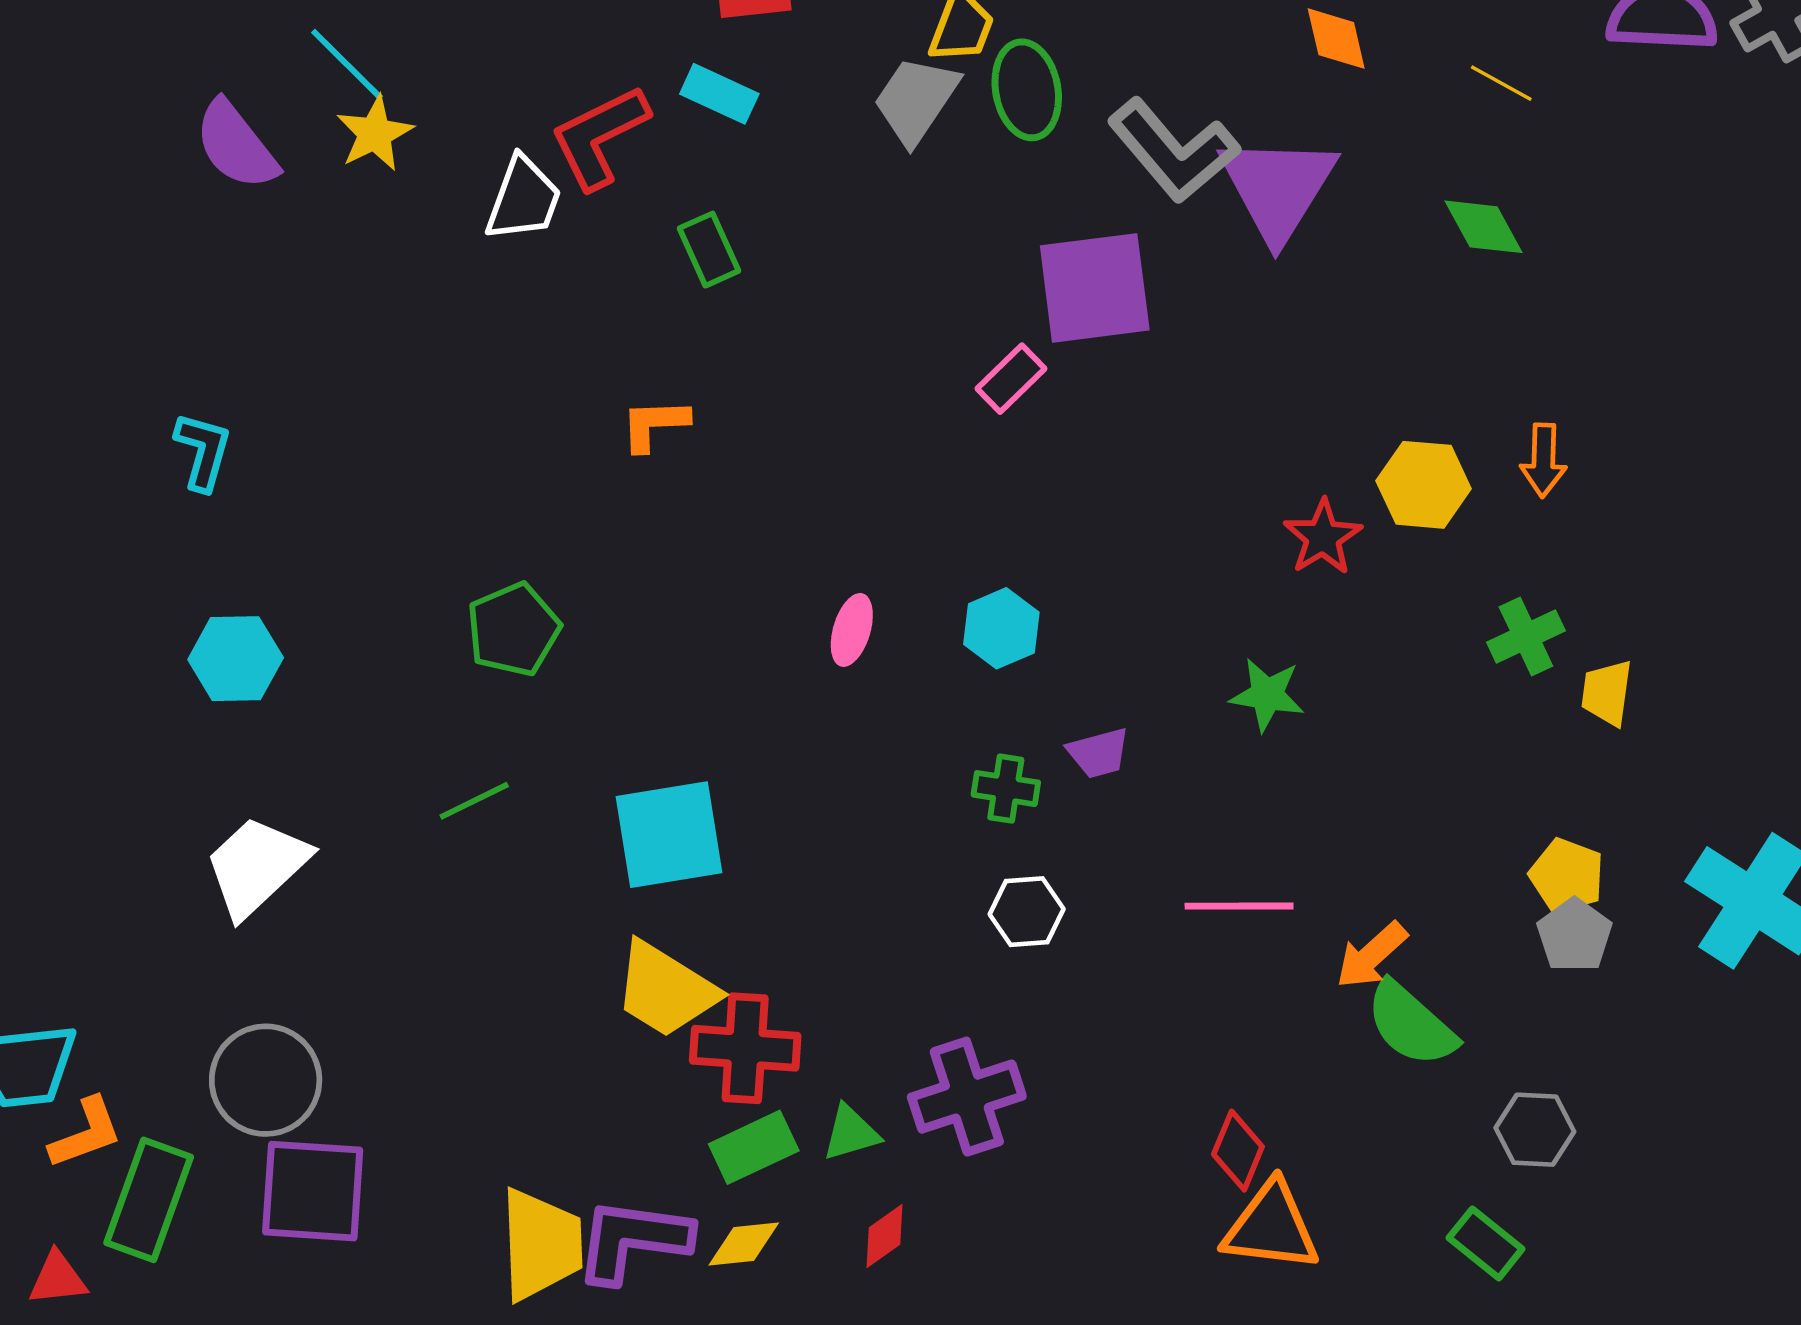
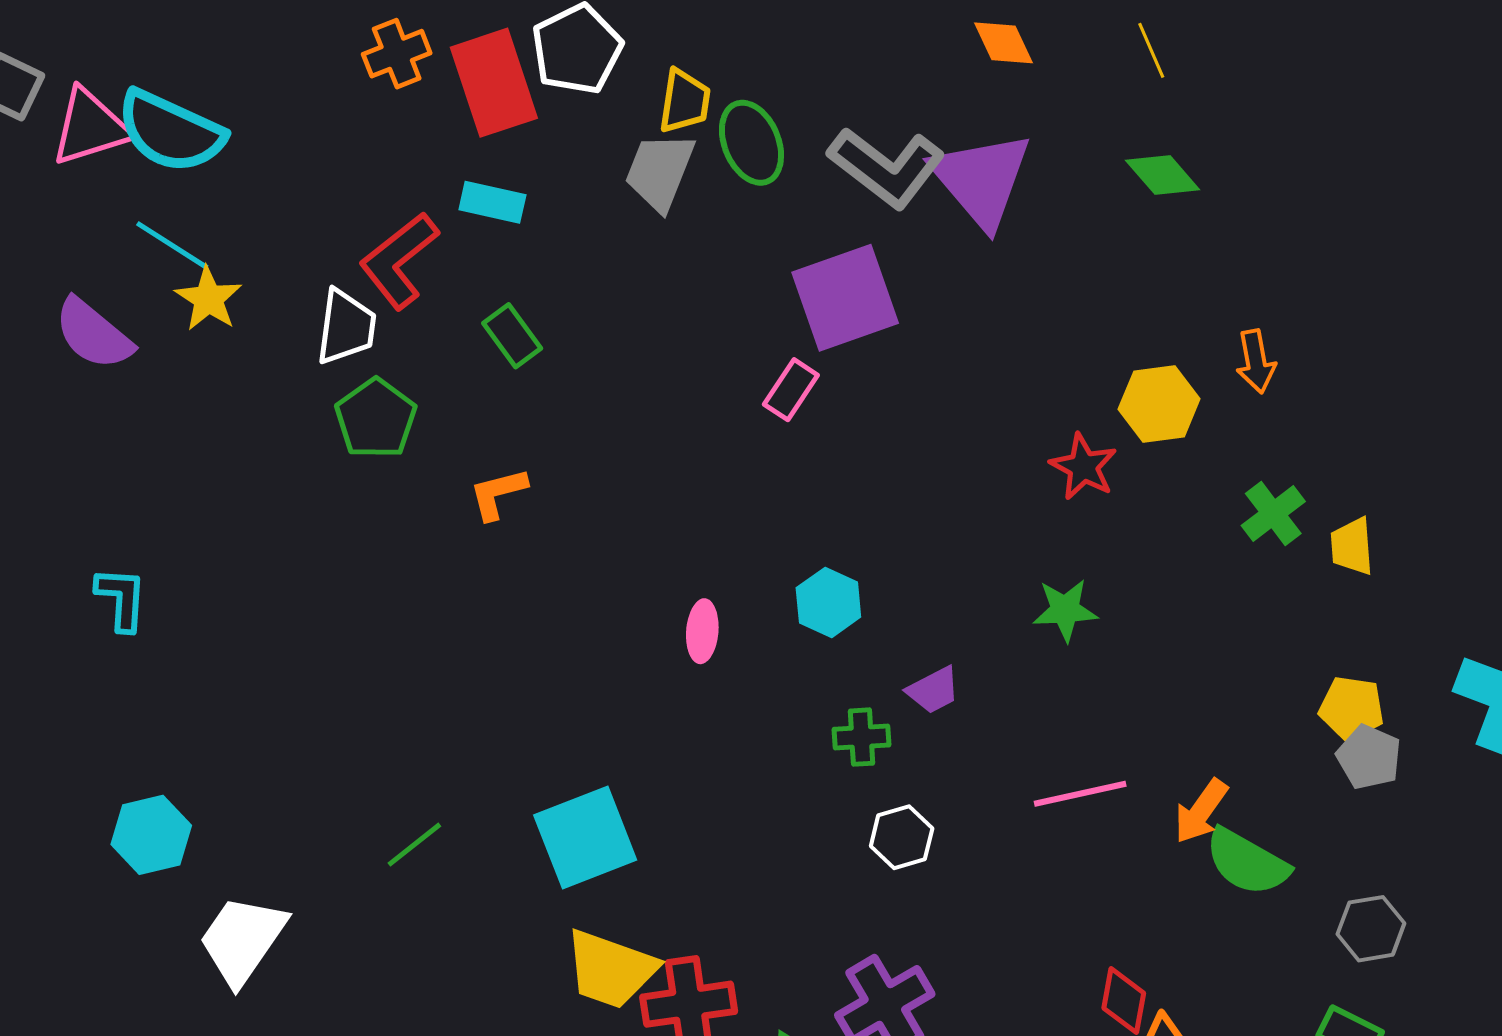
yellow line: (1501, 83) -> (1151, 50), turned 50
green pentagon: (513, 630) -> (376, 419), moved
cyan hexagon: (236, 659) -> (151, 835), moved

